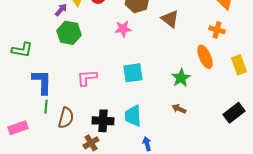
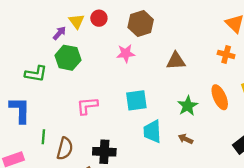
brown triangle: (170, 19) -> (176, 61), moved, turned -42
green L-shape: (22, 50) -> (36, 74), moved
orange ellipse: (205, 57) -> (220, 97), moved
blue L-shape: (42, 82) -> (20, 110), moved
cyan trapezoid: (133, 116) -> (152, 131), moved

